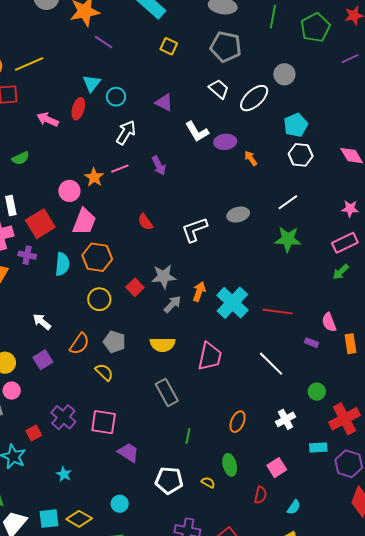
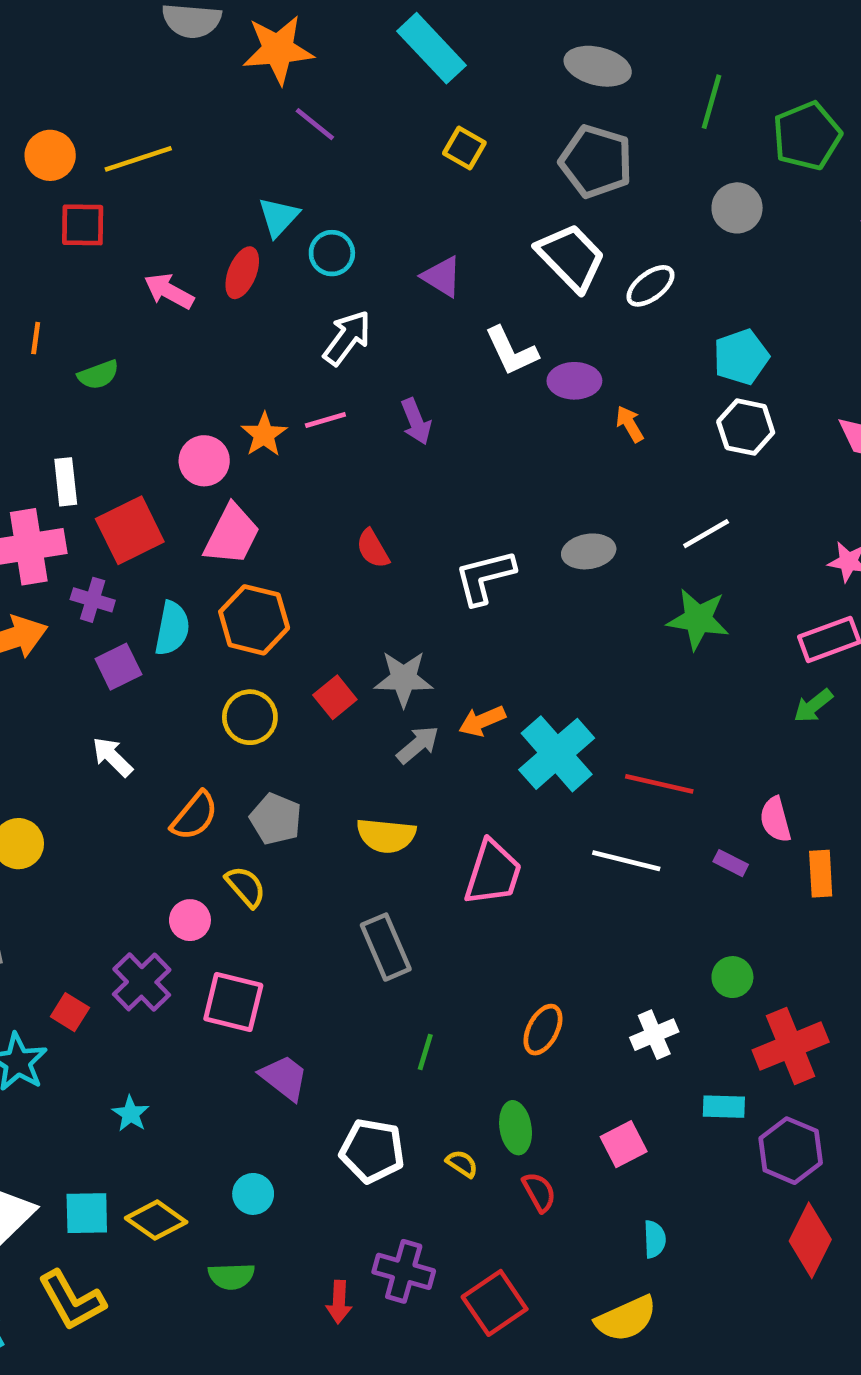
gray circle: (284, 74) -> (737, 208), moved
white trapezoid: (219, 89) -> (571, 257), size x1.5
white ellipse: (254, 98) -> (650, 286), size x0.7
orange arrow: (199, 292) -> (482, 721), turned -138
purple square: (43, 360) -> (118, 667), moved
white line: (271, 364) -> (626, 861), moved, turned -36
pink circle: (12, 391) -> (190, 920), moved
red square: (34, 433) -> (70, 1012), turned -35
red semicircle: (260, 495) -> (539, 1192), moved, turned -48
cyan semicircle: (294, 507) -> (655, 1239), turned -42

